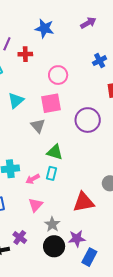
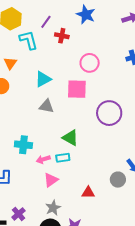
gray triangle: (38, 126) -> (46, 106), moved, turned -49
cyan rectangle: (51, 173) -> (63, 158), turned 56
red triangle: (84, 202) -> (88, 193), size x0.6
pink triangle: (36, 205) -> (51, 180), moved

